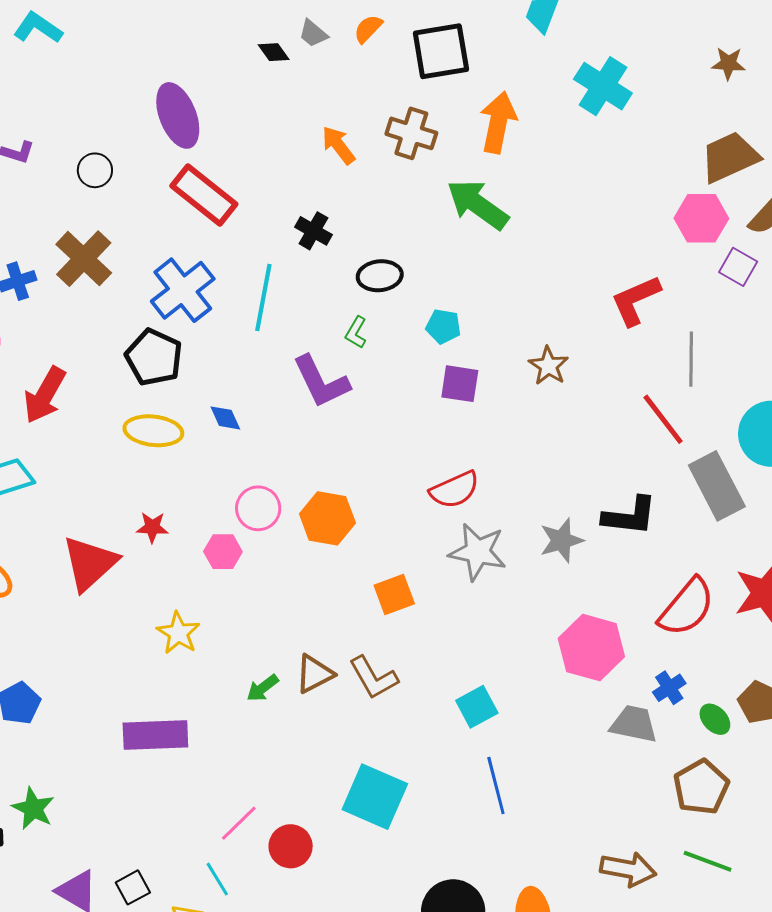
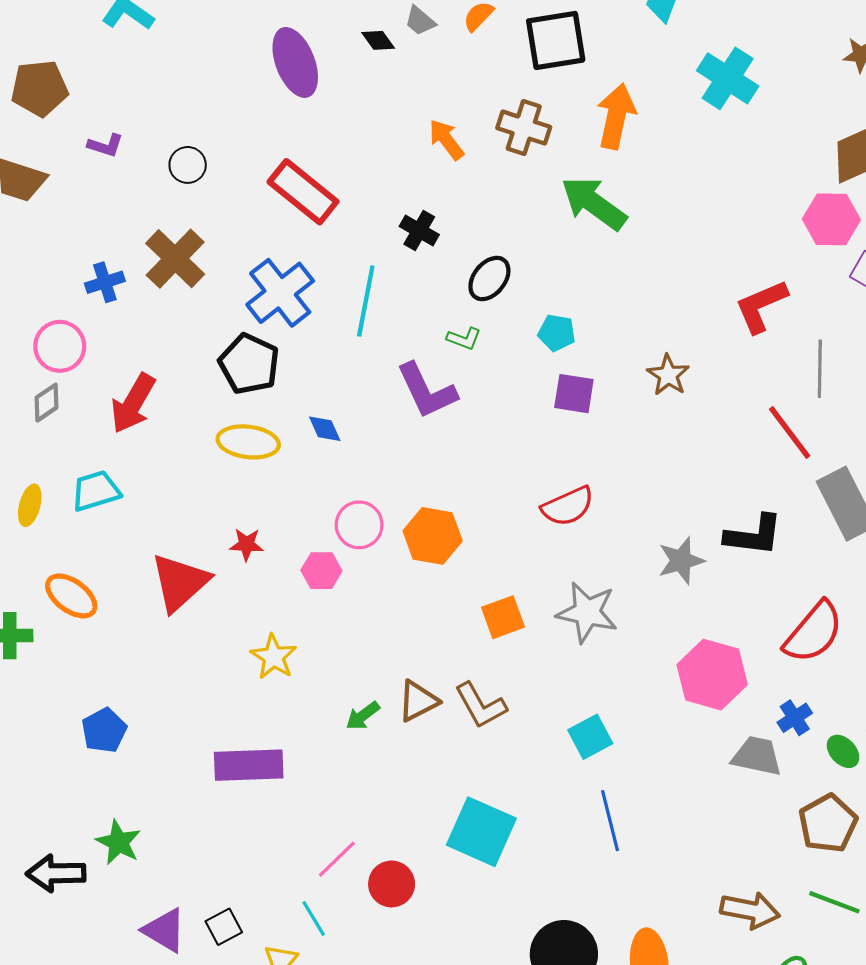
purple ellipse: (178, 115) -> (295, 62), moved
black ellipse: (380, 276) -> (489, 279), turned -45
green L-shape: (356, 332) -> (464, 339), turned -100
gray star: (478, 552) -> (587, 612), moved

